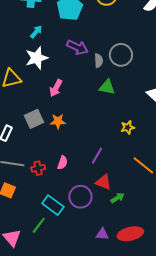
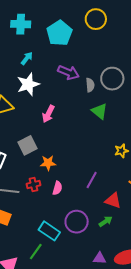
green triangle: (107, 87) -> (99, 111), turned 30
orange star: (58, 121) -> (48, 163), moved
red cross: (38, 168) -> (33, 185), moved
red triangle: (103, 182) -> (113, 201), moved
green arrow: (117, 198) -> (106, 221), moved

